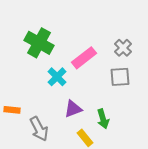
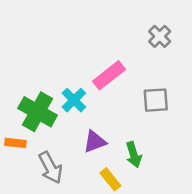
green cross: (39, 43) -> (38, 112), moved
gray cross: (123, 48) -> (160, 36), moved

